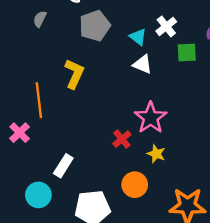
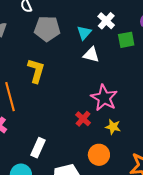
gray pentagon: (95, 26) -> (47, 29), turned 30
cyan triangle: (138, 37) -> (84, 33), turned 42

